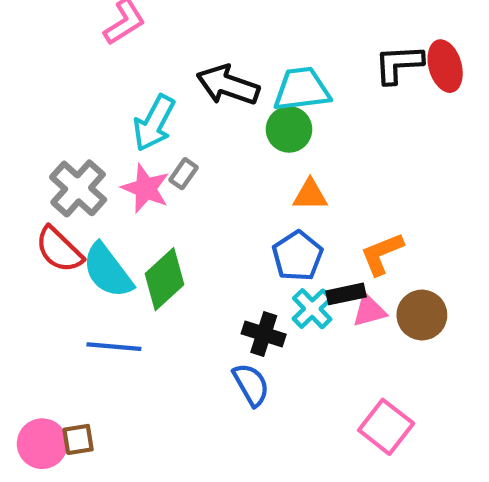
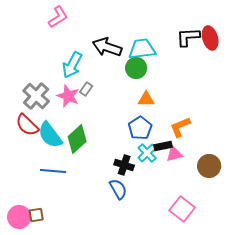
brown circle: (422, 315) -> (209, 166), moved

